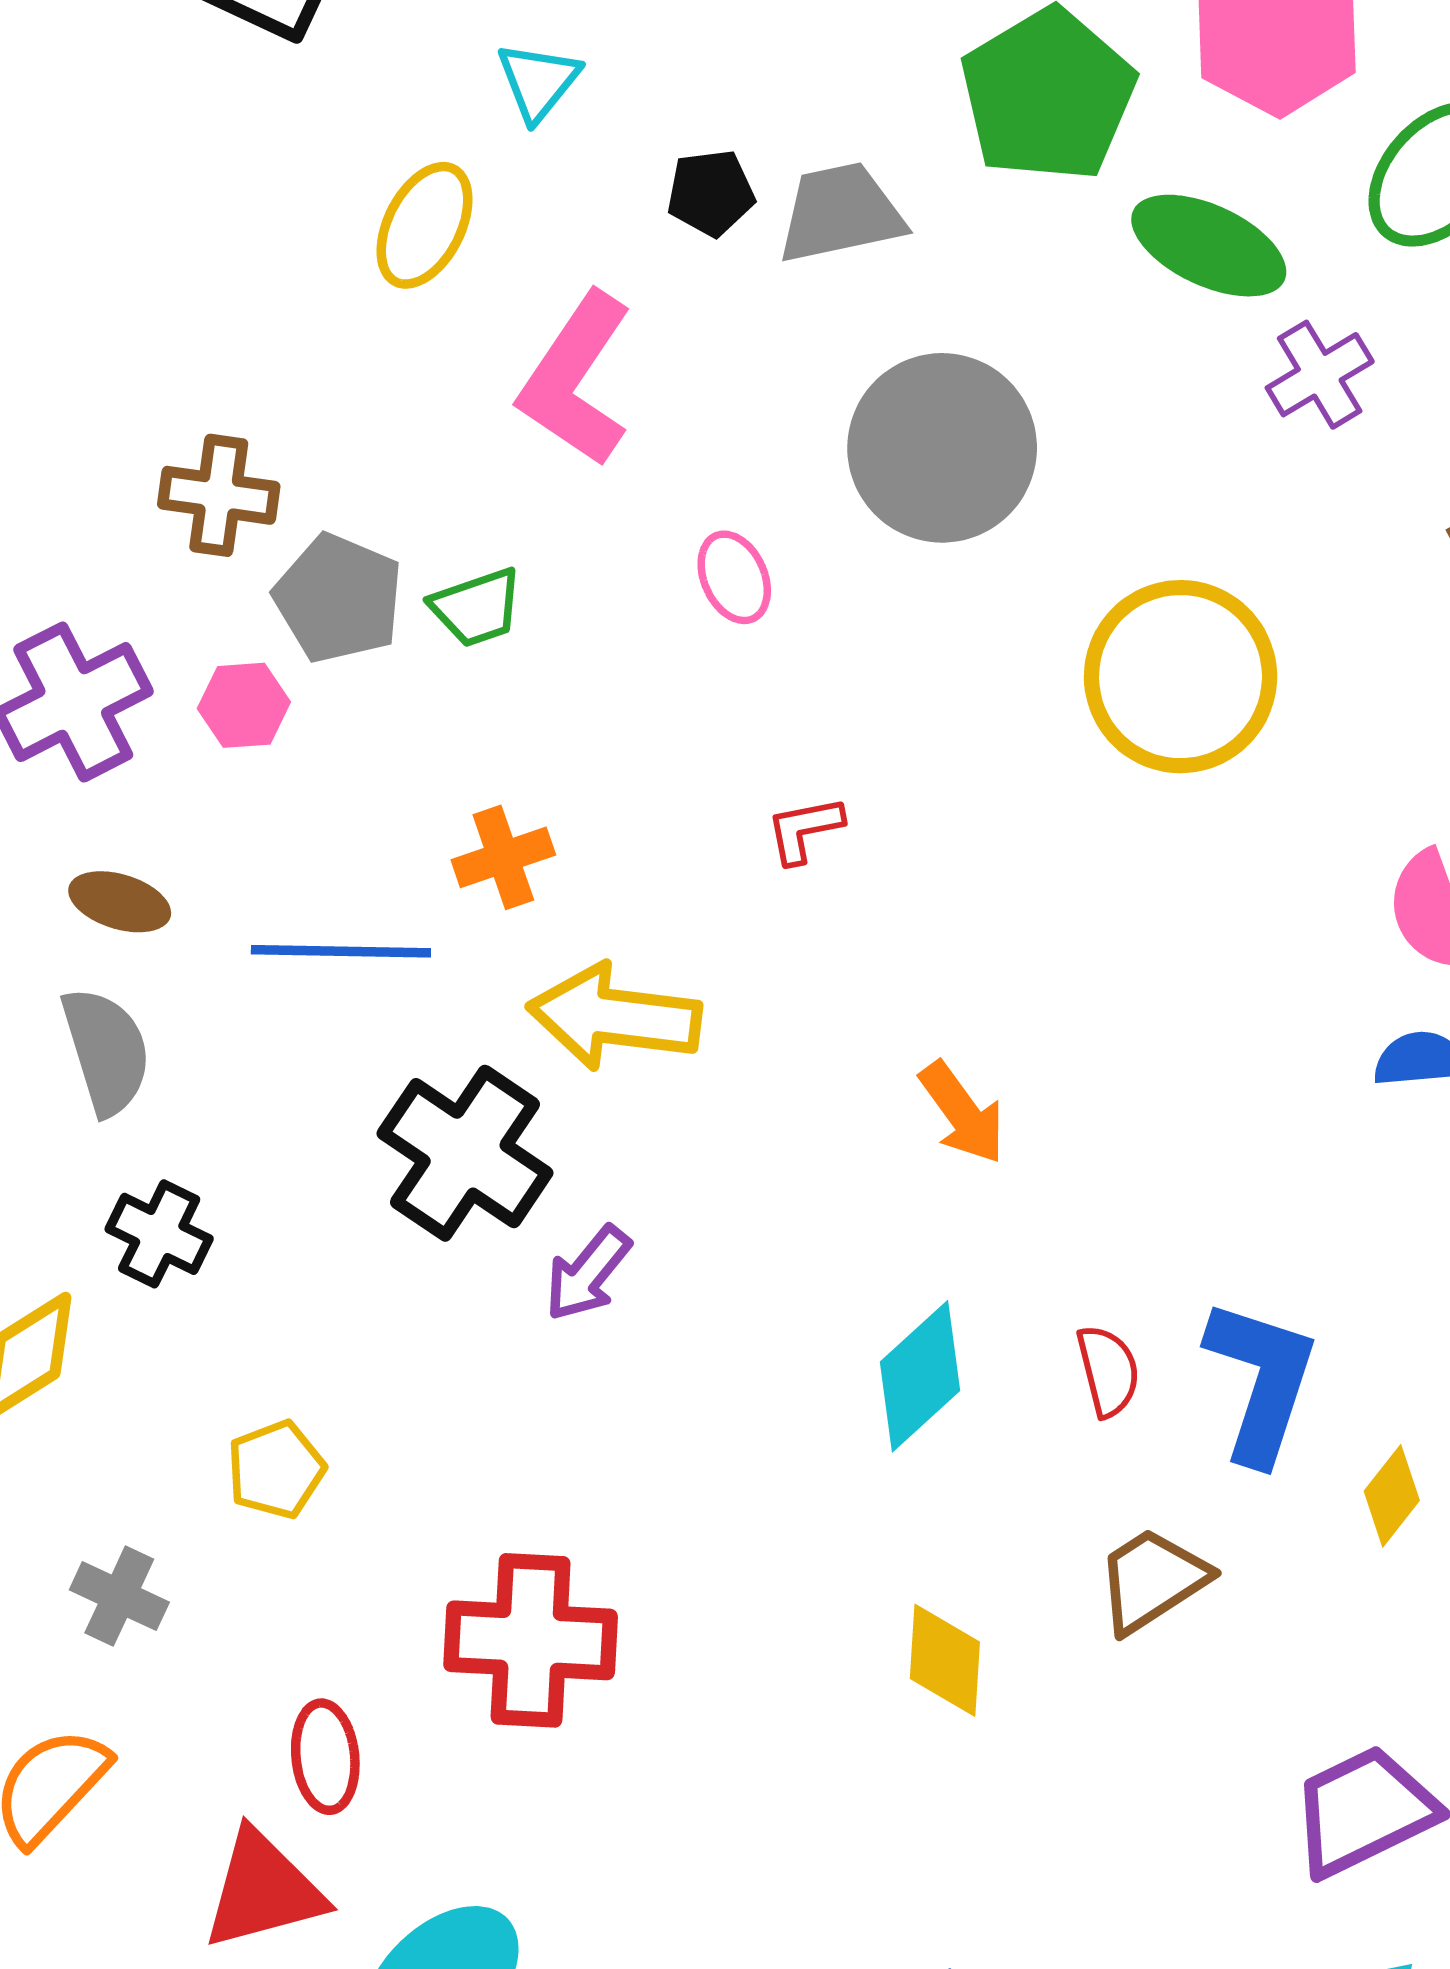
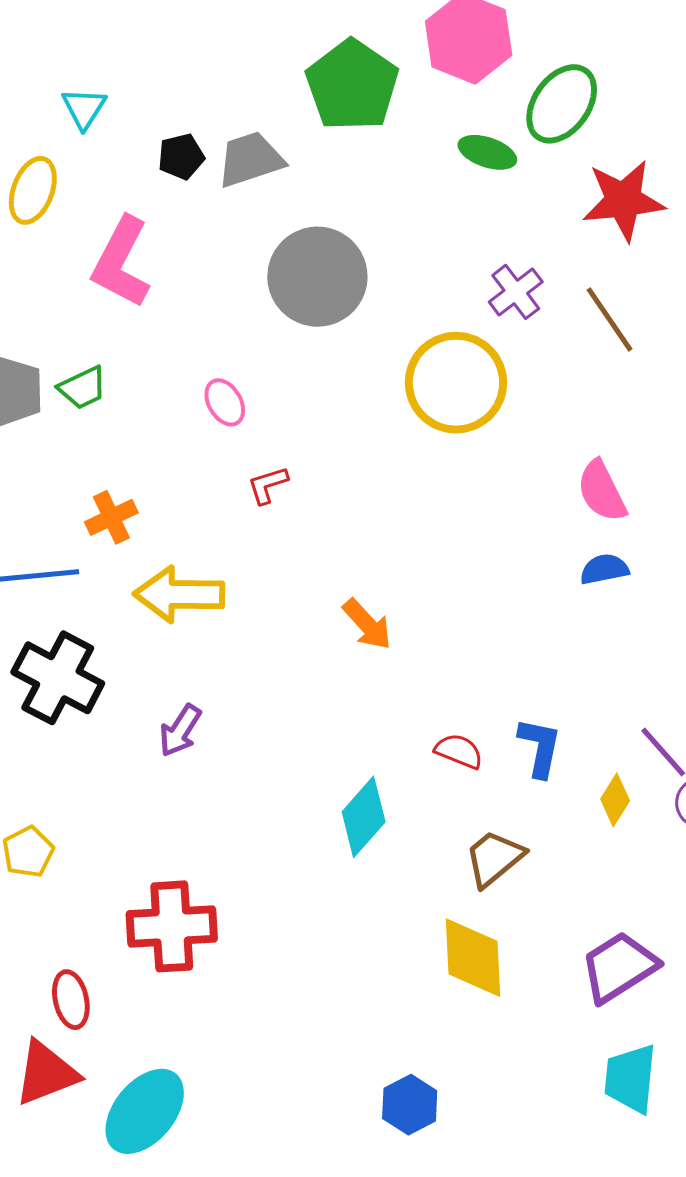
green ellipse: (1209, 246) -> (487, 152), moved, size x0.7
purple cross: (1320, 375) -> (516, 292), moved
pink ellipse: (734, 577) -> (225, 402), moved
black cross: (465, 1153) -> (58, 678), moved
red semicircle: (1108, 1371) -> (459, 751), turned -48
cyan diamond: (920, 1376) -> (364, 817), moved
blue L-shape: (1261, 1381) -> (540, 747), size x0.7
yellow diamond: (945, 1660) -> (473, 958), moved, size x1.4

